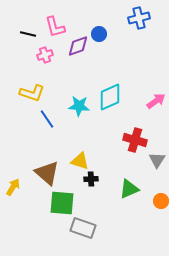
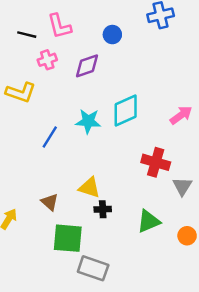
purple diamond: (78, 46) -> (87, 66), moved
yellow L-shape: (32, 93) -> (21, 92), moved
blue line: (47, 119) -> (50, 137), turned 66
brown triangle: (47, 173) -> (50, 202), size x0.6

